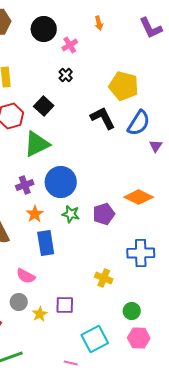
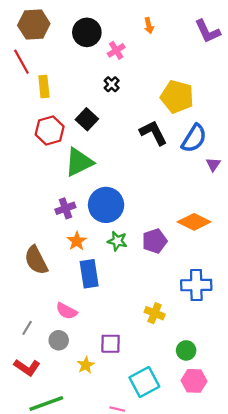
yellow star: (40, 314) -> (86, 365), moved

